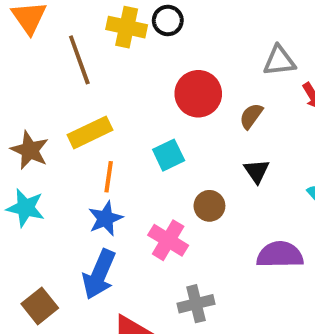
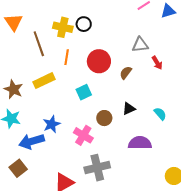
black triangle: (257, 171) -> (129, 109), moved, turned 40
orange line: (109, 177) -> (67, 57), moved
blue arrow: (99, 274) -> (32, 141), moved, turned 50
gray cross: (196, 304) -> (97, 168), size x1.4

